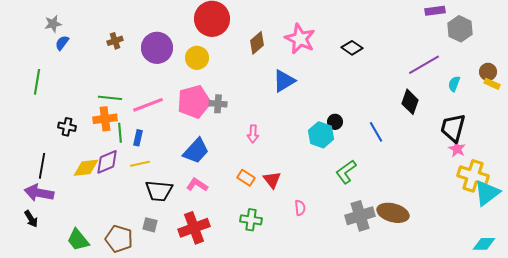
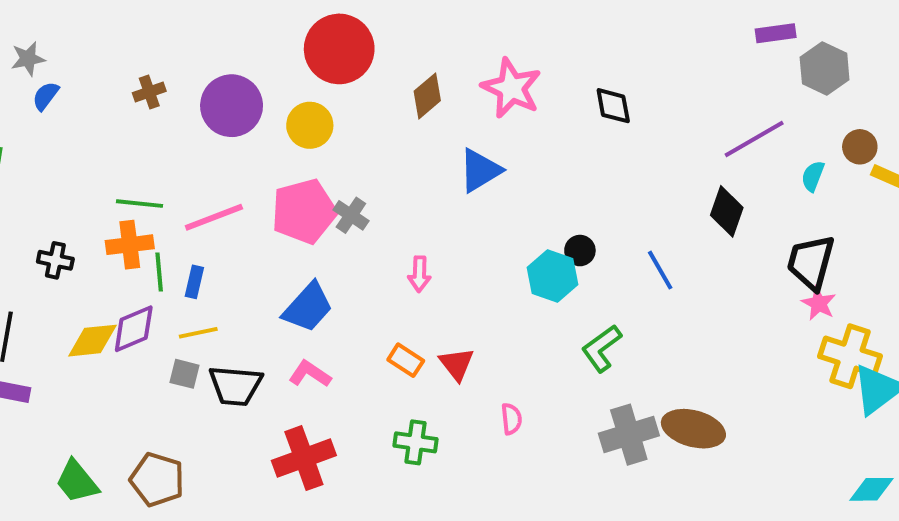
black diamond: (352, 48) -> (613, 106), turned 45
brown circle: (488, 72) -> (860, 147), moved
gray cross: (218, 104) -> (351, 215), turned 30
gray square: (150, 225) -> (185, 374), moved

